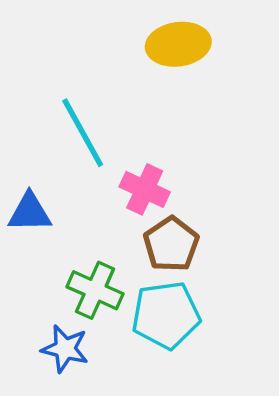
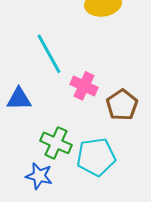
brown pentagon: (171, 244) -> (122, 105), moved

